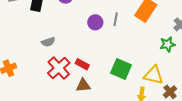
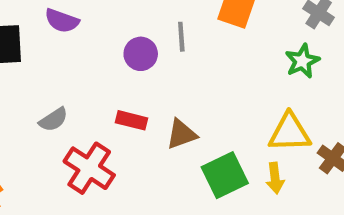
red rectangle: (82, 64) -> (132, 120), moved
green square: (121, 69) -> (225, 175), moved, turned -35
brown triangle: (83, 85) -> (181, 134), moved

